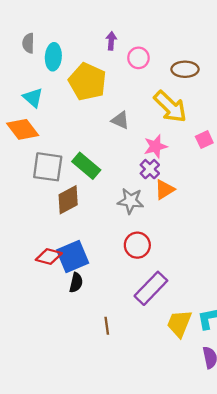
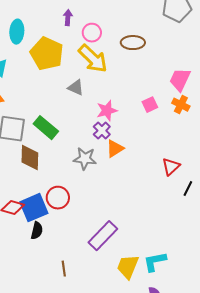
yellow arrow: (170, 107) -> (93, 59), moved
brown diamond: (68, 200) -> (30, 158), turned -60
red circle: (137, 245) -> (58, 198), moved

